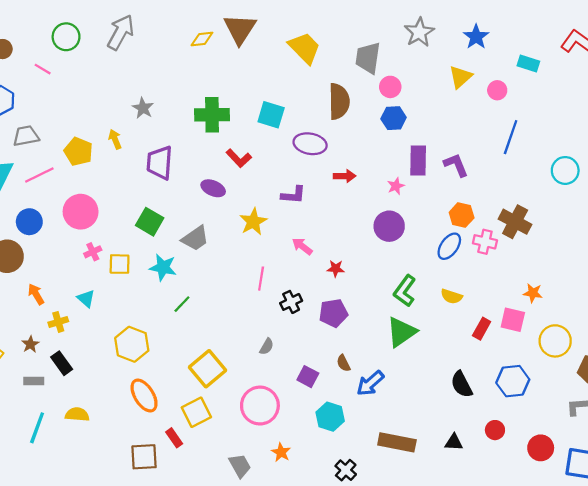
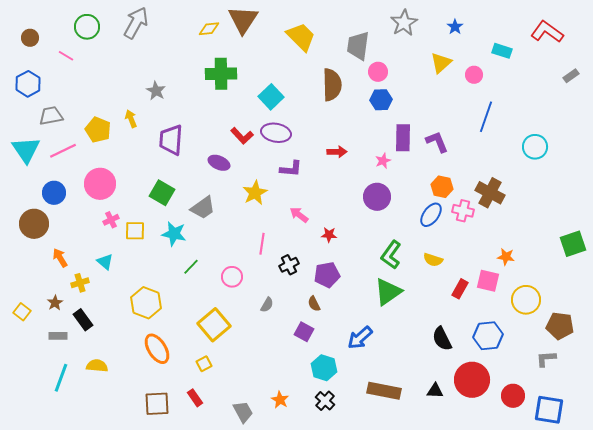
blue star: (476, 37) -> (455, 27), size x0.7
green cross: (212, 115) -> (221, 74), moved
cyan square: (271, 115) -> (271, 97), turned 30
purple ellipse: (310, 144) -> (276, 133), moved
brown semicircle: (343, 363) -> (314, 304), moved
pink circle: (260, 406) -> (232, 277), moved, size x0.6
yellow square: (196, 412) -> (204, 364), size x0.6
red circle: (495, 430) -> (472, 380), size x2.0
red rectangle: (174, 438) -> (195, 398), moved
black cross: (346, 470) -> (325, 401), moved

